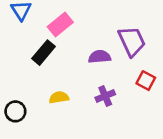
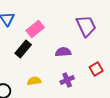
purple trapezoid: (132, 41) -> (86, 26), moved
red square: (146, 81) -> (96, 69), turned 32

